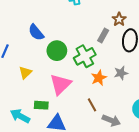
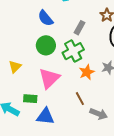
blue semicircle: (36, 32) -> (45, 18), moved
gray rectangle: (103, 36) -> (79, 28), moved

